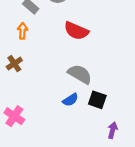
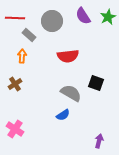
red semicircle: (76, 31) -> (68, 56), turned -30
black square: (97, 100) -> (96, 83), moved

